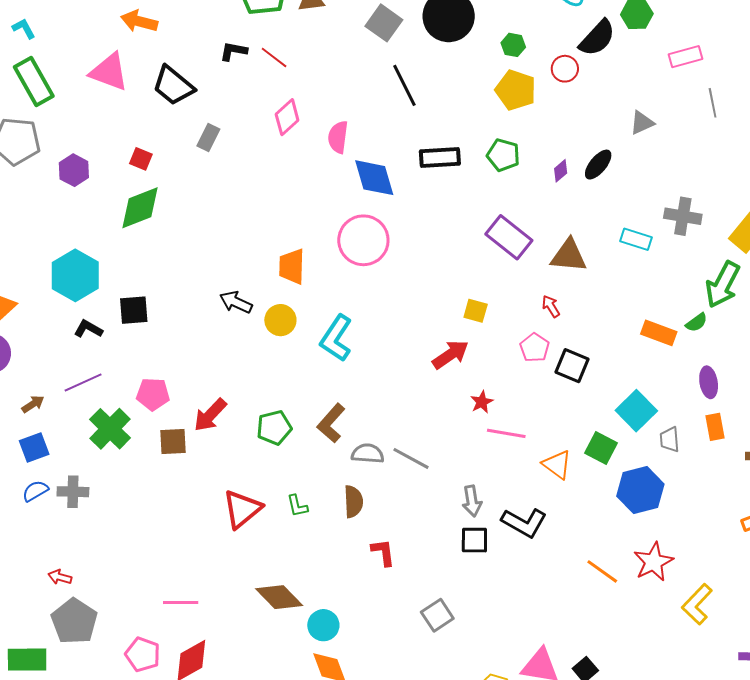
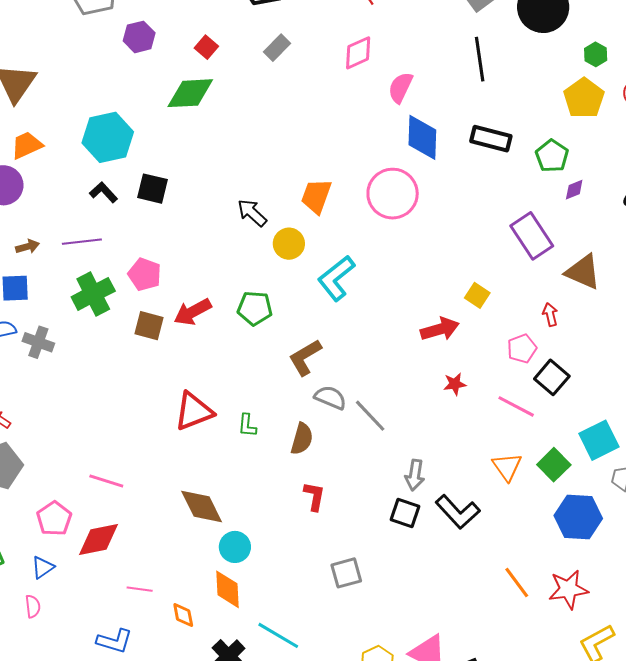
purple diamond: (561, 171) -> (574, 190), moved
green pentagon: (274, 428) -> (255, 308), moved
pink line: (506, 433) -> (516, 406), moved

